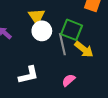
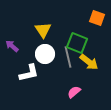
white circle: (42, 31) -> (45, 54), moved
white L-shape: (28, 75) -> (29, 73), moved

